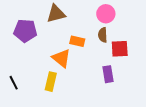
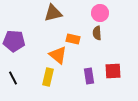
purple pentagon: (25, 31) -> (14, 41), moved
red square: (120, 49) -> (113, 71), moved
purple rectangle: (108, 74) -> (89, 76), moved

